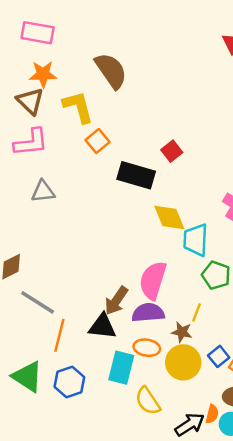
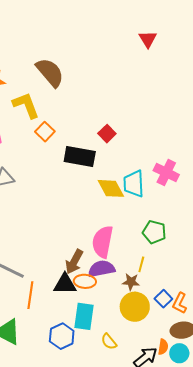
cyan trapezoid: (196, 240) -> (134, 184), moved
orange ellipse: (147, 348) -> (85, 281), moved
blue hexagon: (69, 382) -> (62, 336), moved
yellow semicircle: (148, 401) -> (109, 342), size x0.7

